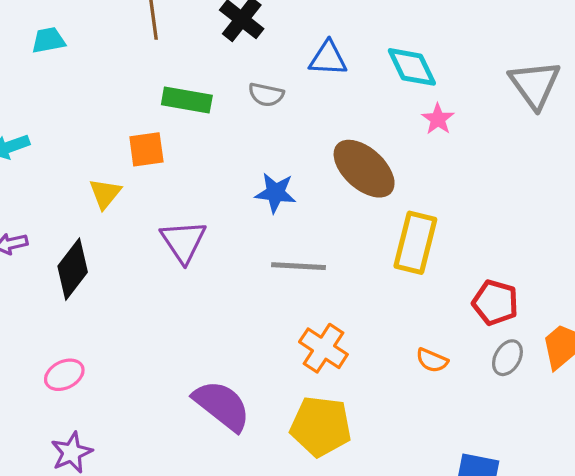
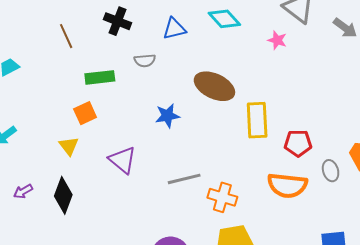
pink star: (438, 119) -> (277, 40), moved
gray line: (298, 266) -> (184, 179), moved
red pentagon: (495, 303) -> (298, 143), moved
gray ellipse: (507, 358) -> (331, 171), turned -30
orange semicircle: (432, 360) -> (287, 185), size x2.0

